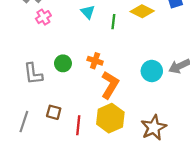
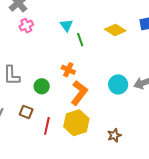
green line: (113, 22) -> (80, 40), moved, turned -32
green circle: (63, 63) -> (42, 86), moved
brown star: (154, 128) -> (114, 135), size x0.6

